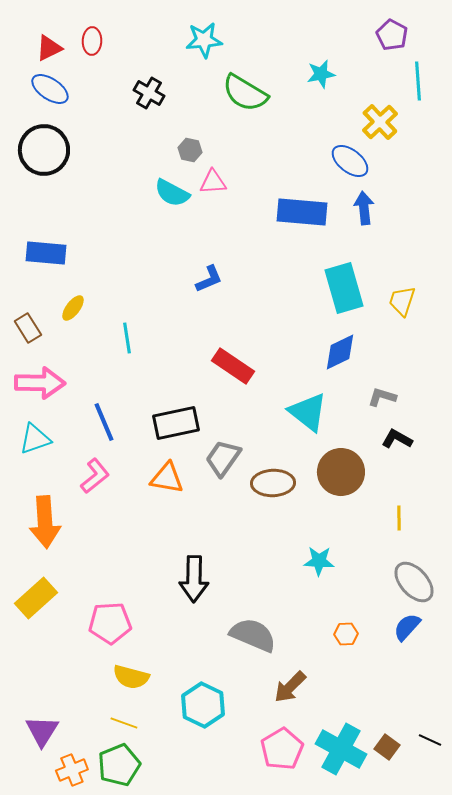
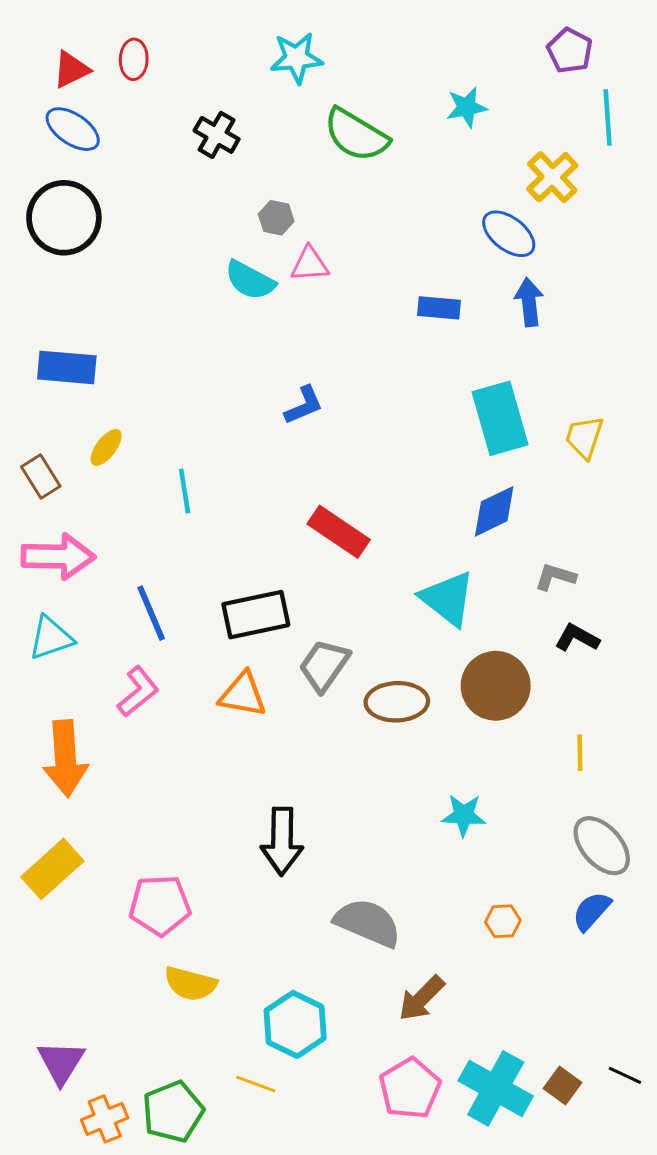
blue rectangle: (302, 212) -> (439, 308), size x0.6
yellow line: (124, 723) -> (256, 1084), moved

